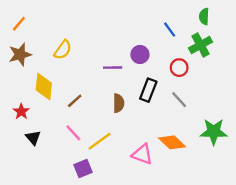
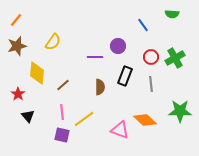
green semicircle: (204, 17) -> (172, 14), turned -88
green cross: (201, 45) -> (175, 58), moved
gray line: (179, 100) -> (151, 84), turned 35
pink line: (73, 133) -> (62, 112), turned 35
purple square: (83, 168) -> (62, 135), moved, turned 35

